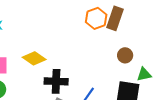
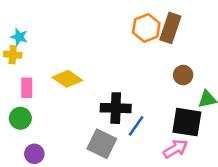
black cross: (56, 81) -> (116, 108), moved

